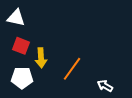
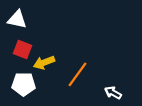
yellow arrow: (41, 58) -> (44, 63), turned 72

